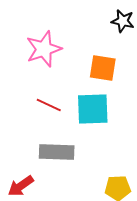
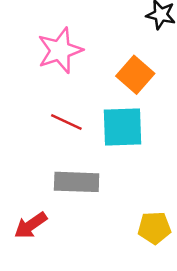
orange square: (103, 68) -> (135, 75), turned 32

